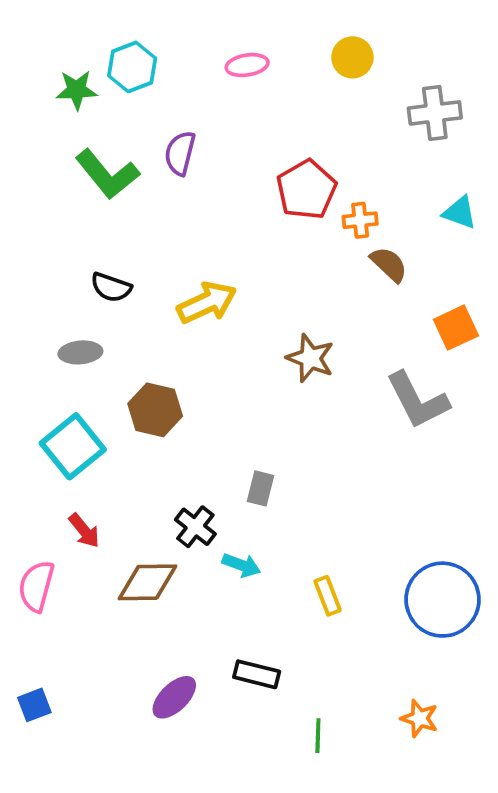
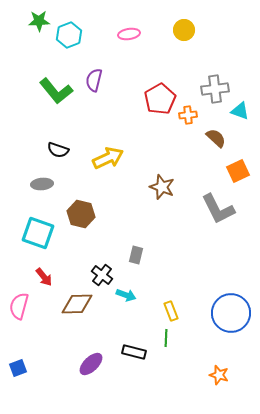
green star: (77, 90) -> (39, 21), moved
gray cross: (435, 113) -> (215, 89), moved
brown semicircle: (389, 264) -> (216, 138), moved
cyan square: (73, 446) -> (38, 233), turned -32
green line: (318, 736) -> (166, 338), moved

